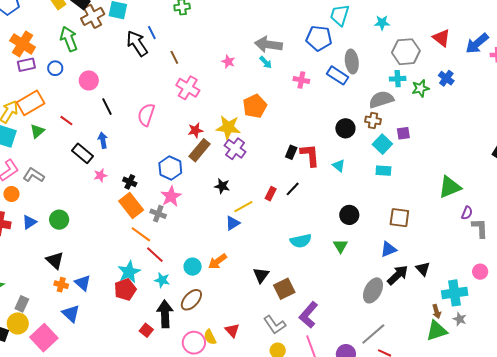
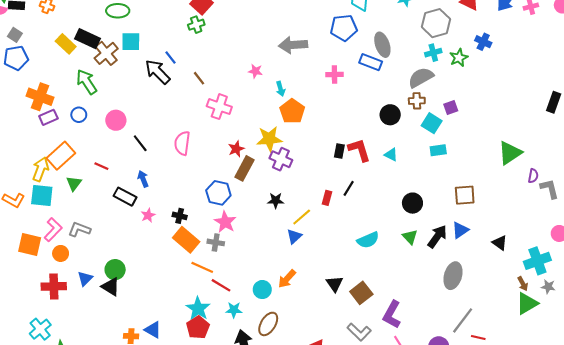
cyan arrow: (266, 62) -> (280, 89), moved, turned 40
black triangle: (55, 260) -> (111, 287), moved
black arrow: (398, 275) -> (437, 236), moved

